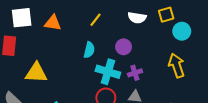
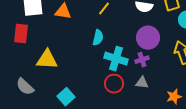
purple circle: (124, 47) -> (148, 38), moved, size x1.5

